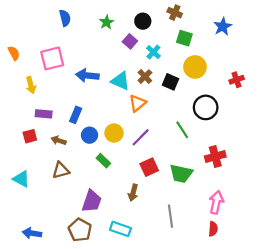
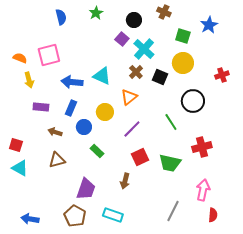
green star: (107, 22) -> (96, 13), moved
green square: (184, 38) -> (183, 36), moved
cyan cross: (153, 52) -> (144, 49), size x1.5
orange semicircle: (14, 53) -> (20, 58), moved, turned -40
blue arrow: (87, 75) -> (72, 82), moved
cyan triangle: (120, 81) -> (102, 76), moved
yellow circle: (114, 133) -> (105, 112), moved
red square: (30, 136) -> (16, 145), moved, turned 32
gray line: (170, 216) -> (173, 211), moved, turned 35
red semicircle: (213, 229) -> (213, 215), moved

